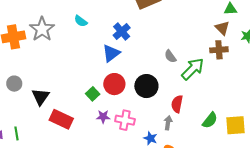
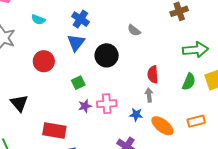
green arrow: (193, 69) -> (195, 50), moved, turned 55
red circle: (114, 84) -> (44, 61), moved
black circle: (146, 86) -> (107, 55), moved
green square: (93, 94) -> (78, 83), moved, turned 32
red rectangle: (61, 119) -> (54, 131), moved

